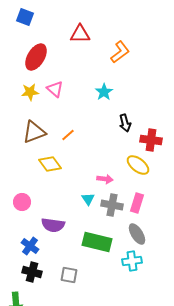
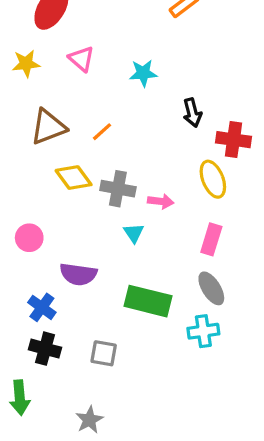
yellow star: (30, 92) -> (26, 64), moved
cyan star: (104, 92) -> (143, 73), moved, turned 30
yellow ellipse: (138, 165) -> (213, 179), turned 30
gray cross: (112, 205) -> (118, 189), moved

